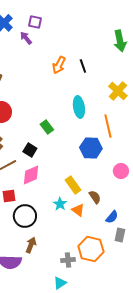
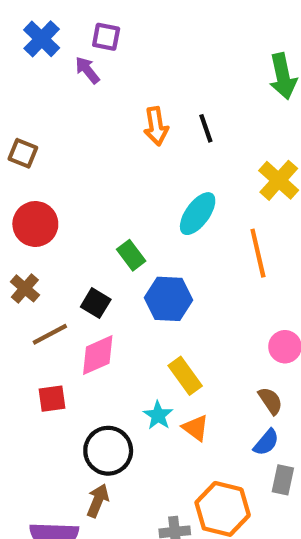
orange arrow: (59, 65) -> (156, 126), turned -36
cyan ellipse: (79, 107) -> (198, 214), turned 45
blue hexagon: (91, 148) -> (168, 299), moved
brown semicircle: (95, 197) -> (270, 401), moved
black circle: (25, 216) -> (108, 451), moved

